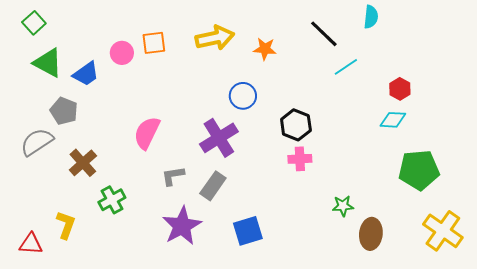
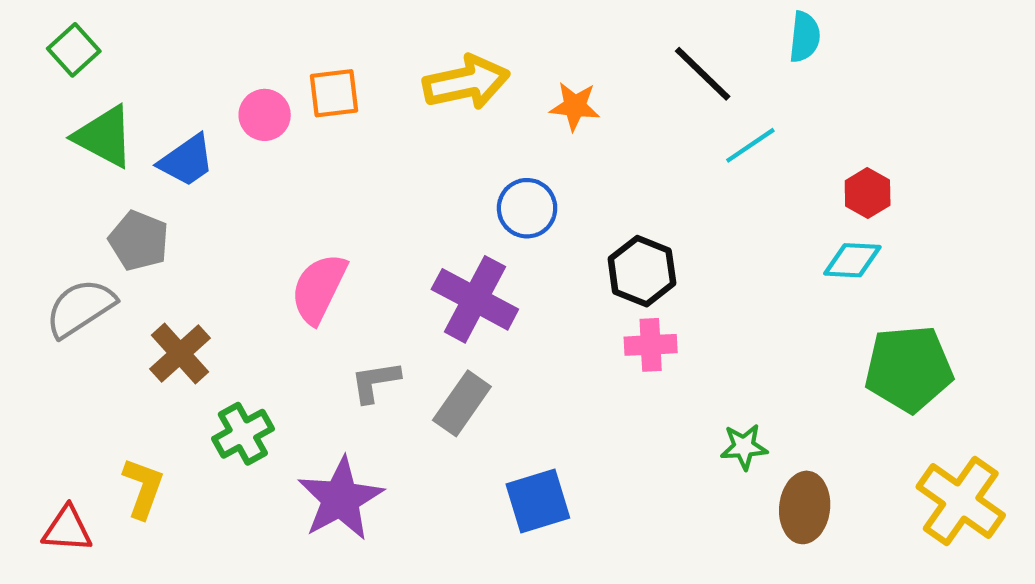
purple cross: (219, 138) -> (475, 299), turned -30
purple star: (182, 226) -> (341, 499), moved

